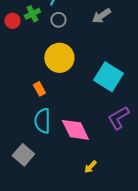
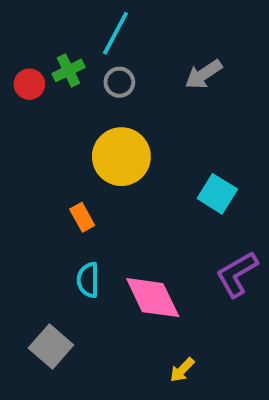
cyan square: (108, 77) -> (217, 194), size x0.7
cyan semicircle: (42, 121) -> (88, 280), size x0.7

